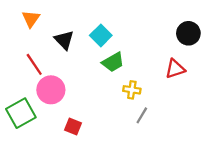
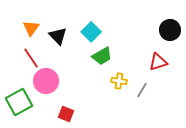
orange triangle: (31, 19) -> (31, 28), moved
gray line: (142, 115) -> (142, 90), moved

